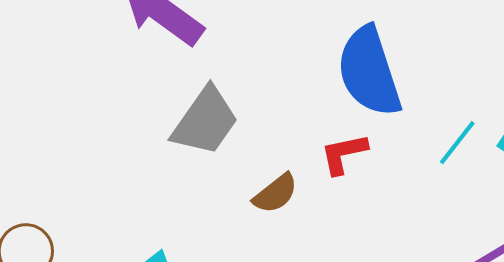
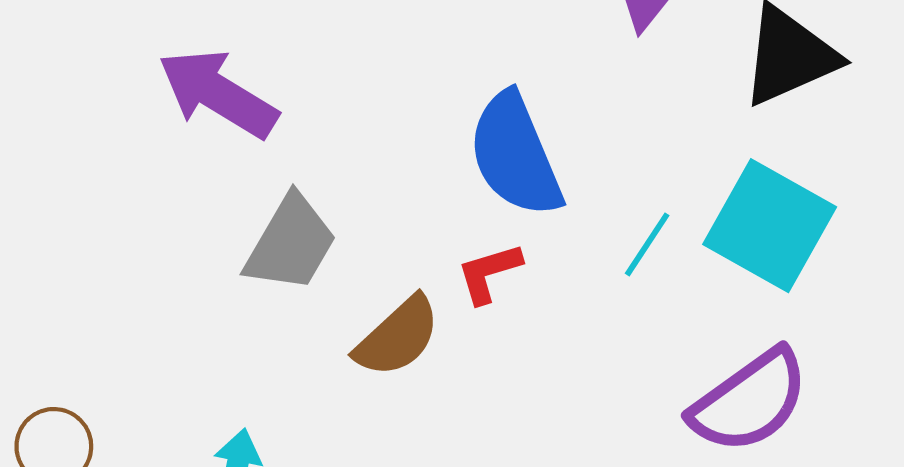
brown semicircle: (275, 194) -> (398, 337), size x1.4

